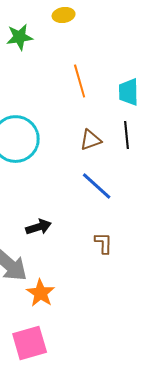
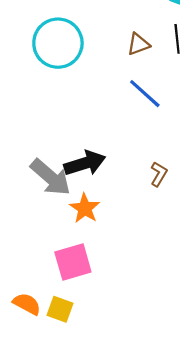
black arrow: (39, 227) -> (85, 163), moved, size x1.5
brown L-shape: (104, 243) -> (159, 174), moved, turned 30

